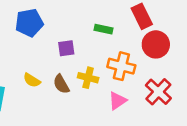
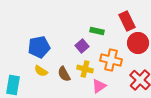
blue pentagon: (29, 23) -> (39, 47), moved
purple square: (66, 48) -> (82, 46), moved, turned -32
pink triangle: (117, 101) -> (99, 86), moved

